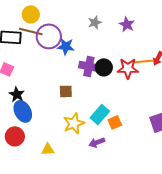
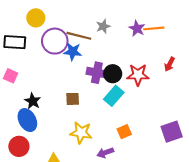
brown line: (31, 31) -> (79, 36), moved
orange line: (143, 61) -> (154, 28), moved
black star: (17, 94) -> (33, 101), moved
cyan rectangle: (100, 114) -> (114, 96), moved
yellow star: (74, 123) -> (81, 133), turned 30

